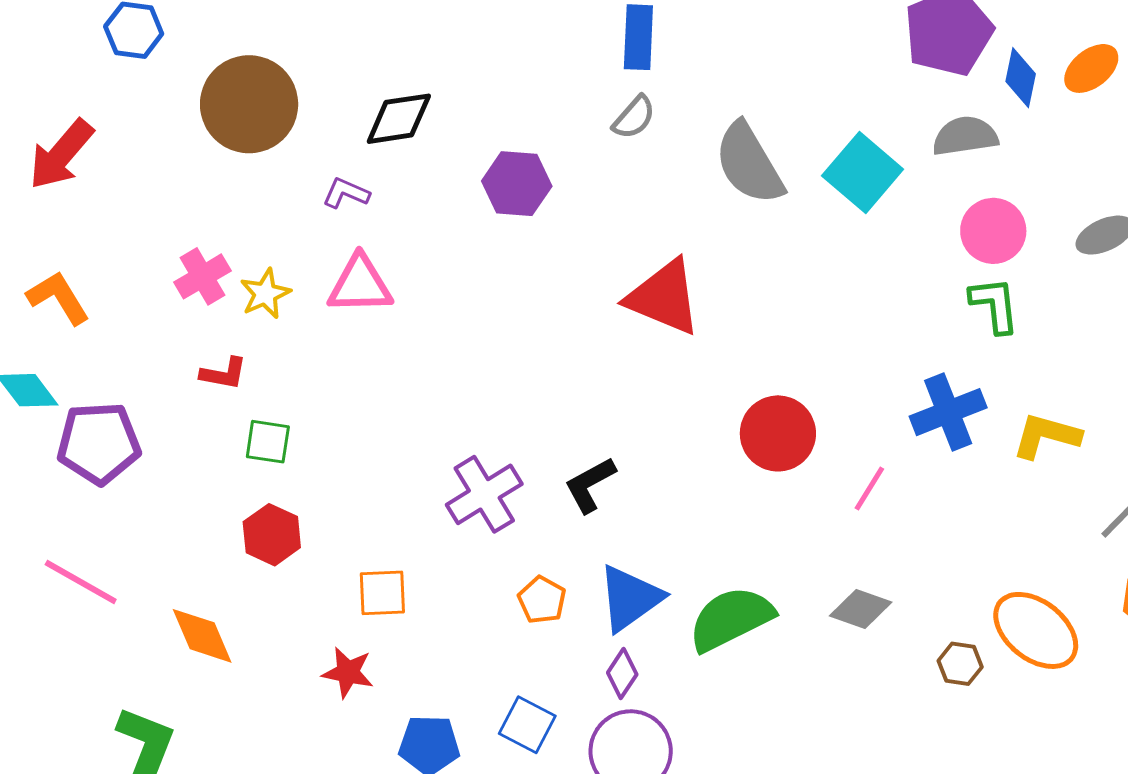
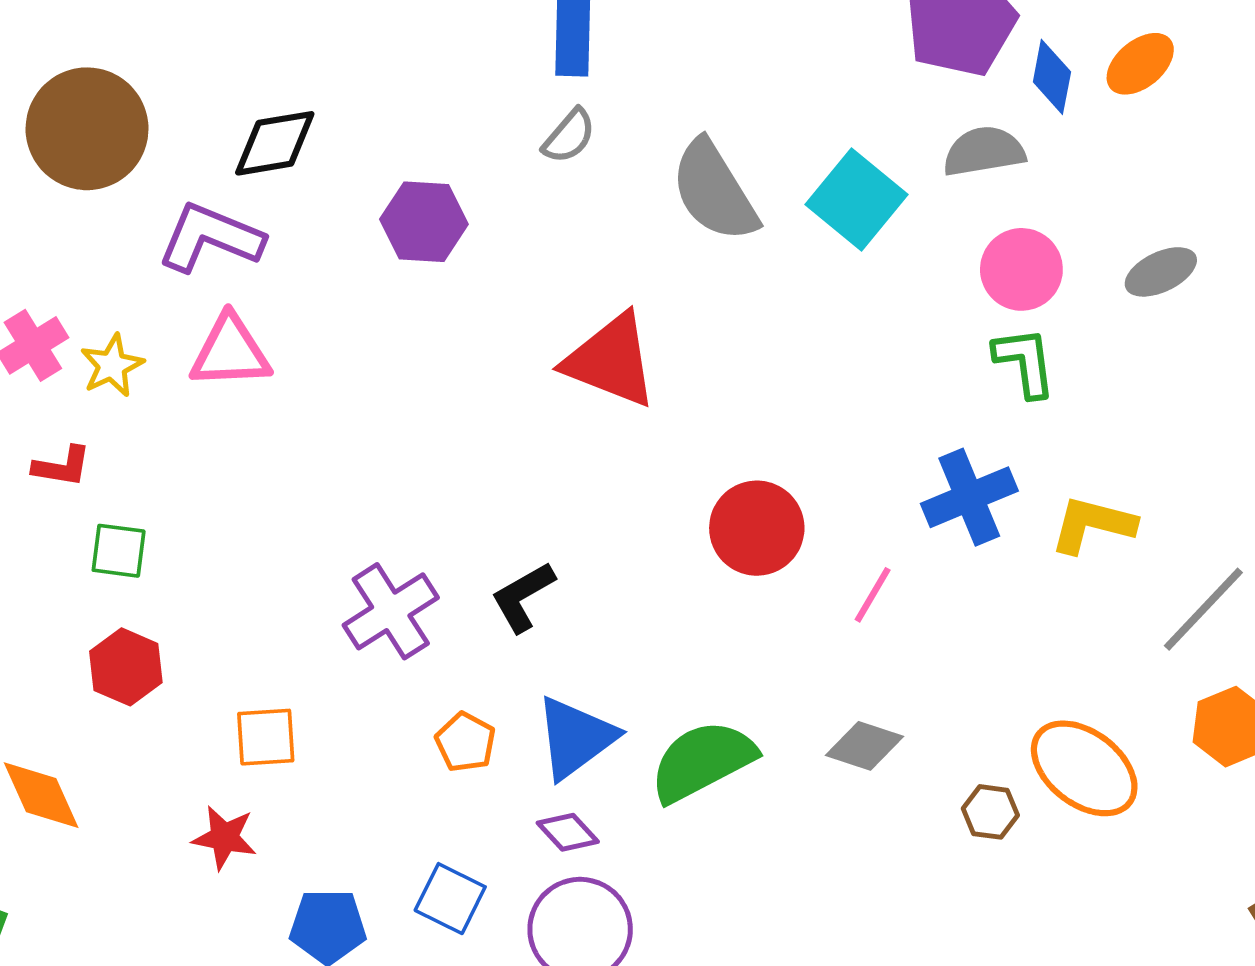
purple L-shape: (346, 193) -> (211, 238), size x1.8
purple diamond: (622, 674) -> (568, 832), turned -75

